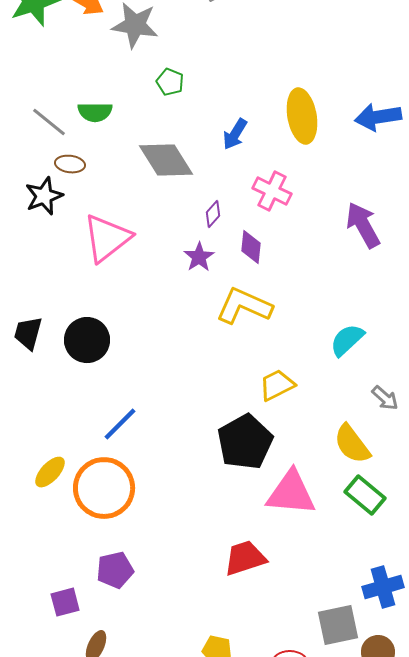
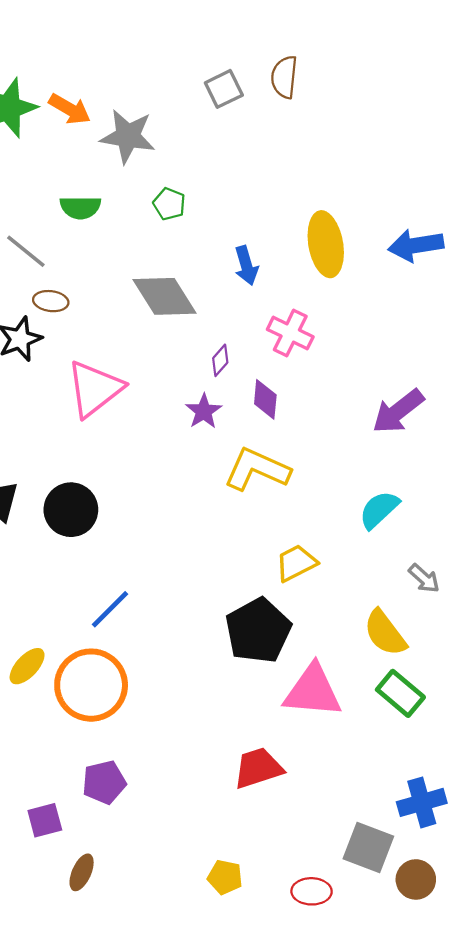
green semicircle: (95, 112) -> (80, 207), moved
blue arrow: (235, 134) -> (246, 266), turned -48
purple arrow: (363, 225) -> (398, 411), moved, turned -99
gray square: (338, 625) -> (368, 847), turned 33

